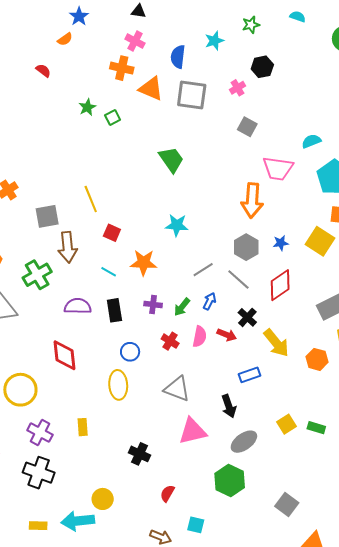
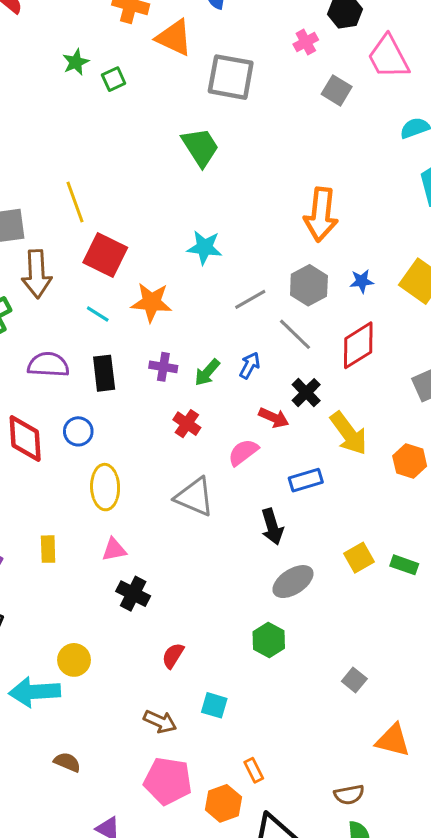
gray square: (192, 95) -> (231, 77), moved
gray square: (247, 127) -> (337, 90), moved
pink trapezoid: (278, 168) -> (388, 57), moved, turned 52
red square: (112, 233) -> (105, 255), size x1.6
gray line: (203, 270) -> (250, 299), moved
pink semicircle: (200, 337) -> (243, 452), moved, turned -140
blue circle: (130, 352) -> (78, 431), moved
pink triangle: (193, 431) -> (114, 550), moved, size x0.6
green hexagon: (230, 481) -> (269, 640), size x0.7
gray square: (287, 504) -> (354, 680), size x0.7

